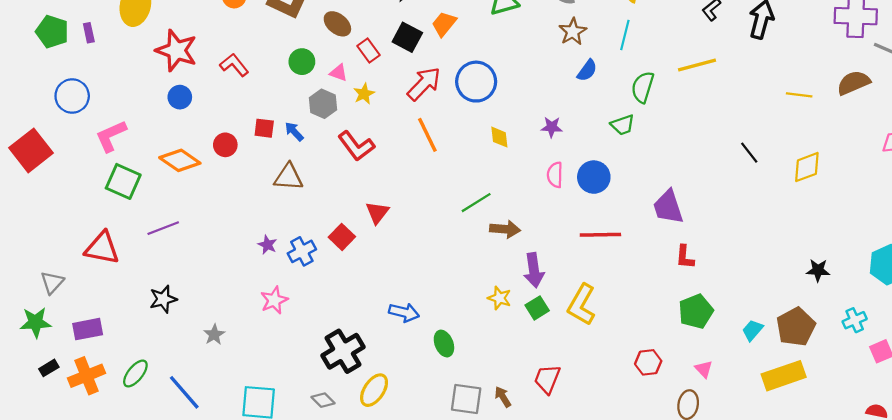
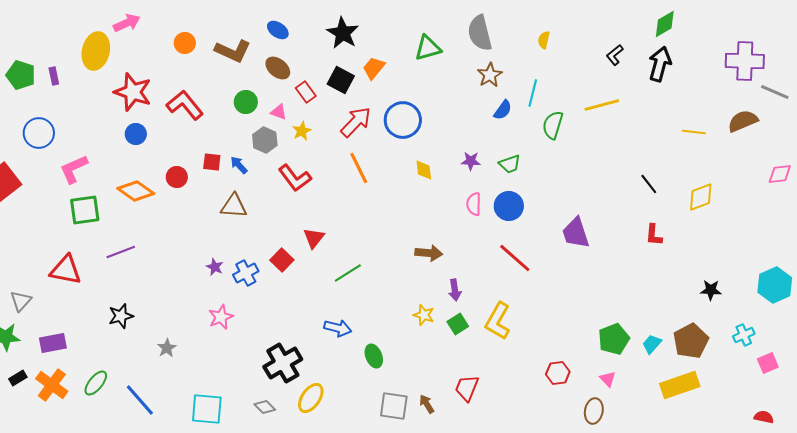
cyan line: (625, 35) -> (533, 93), moved
red L-shape: (234, 65) -> (185, 105), size x1.4
green trapezoid: (623, 125) -> (510, 164), moved
green square: (123, 181) -> (85, 210), turned -32
green line: (476, 203) -> (348, 273), moved
red line: (600, 235) -> (515, 258), turned 42
red L-shape: (685, 257) -> (654, 235), moved
purple arrow: (534, 270) -> (455, 290), size x0.7
green pentagon: (696, 311) -> (614, 339), moved
orange cross: (87, 376) -> (52, 385), turned -32

